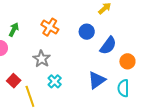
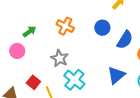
green arrow: (14, 30) -> (29, 31), turned 32
cyan cross: (55, 81) -> (74, 80), size x1.5

